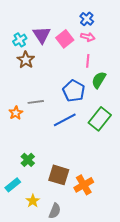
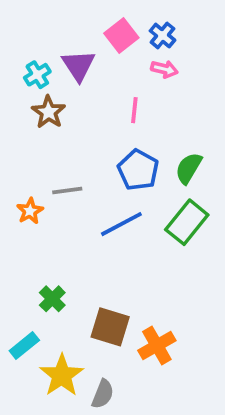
pink square: (65, 39) -> (121, 35), moved
pink line: (88, 61) -> (134, 110), moved
green semicircle: (99, 80) -> (189, 168), moved
yellow star: (33, 201) -> (62, 375), size x1.6

